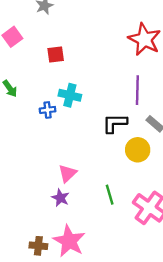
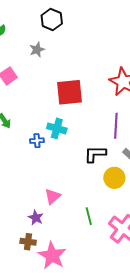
red square: (56, 55) -> (69, 92), moved, size x1.8
purple star: (60, 198) -> (36, 218), moved
brown cross: (38, 246) -> (28, 242), moved

